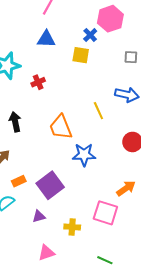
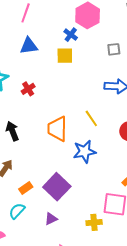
yellow line: (98, 111) -> (91, 118), moved
orange trapezoid: (61, 127) -> (57, 129), turned 32
yellow cross: (72, 227) -> (94, 222), moved

